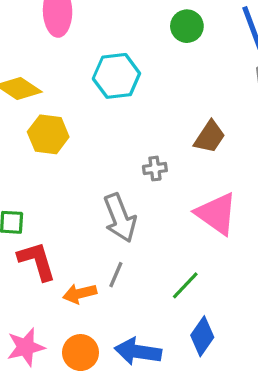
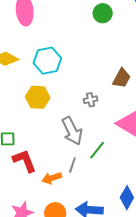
cyan hexagon: (116, 76) -> (47, 61), moved
yellow hexagon: (48, 134) -> (38, 97), moved
green line: (185, 285) -> (97, 150), moved

